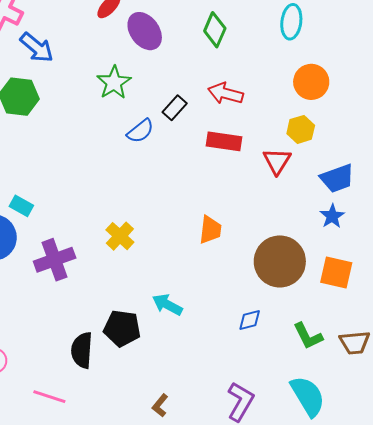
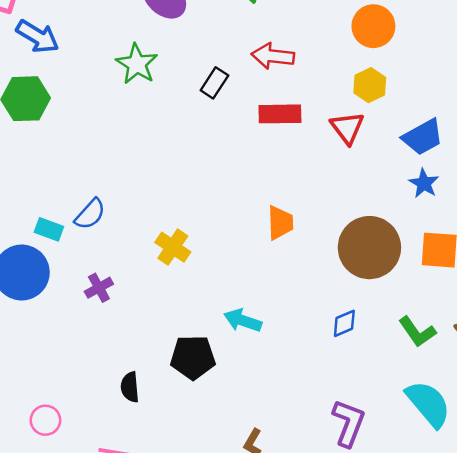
blue semicircle: (140, 131) -> (90, 214), moved
purple cross: (55, 260) -> (99, 288), size x0.6
black semicircle: (82, 350) -> (130, 387), moved, size x0.7

